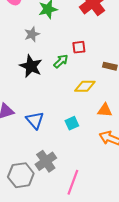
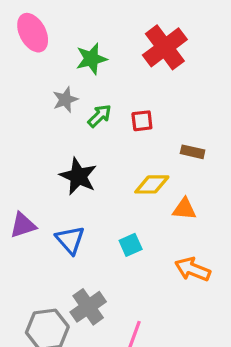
green arrow: (61, 61) -> (100, 116), moved
black star: (31, 66) -> (78, 176), moved
orange triangle: (105, 110) -> (184, 209), moved

